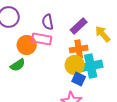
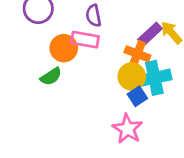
purple rectangle: (79, 26) -> (150, 34), moved
orange cross: (79, 49) -> (137, 54), turned 30
blue square: (79, 79) -> (137, 96), turned 32

